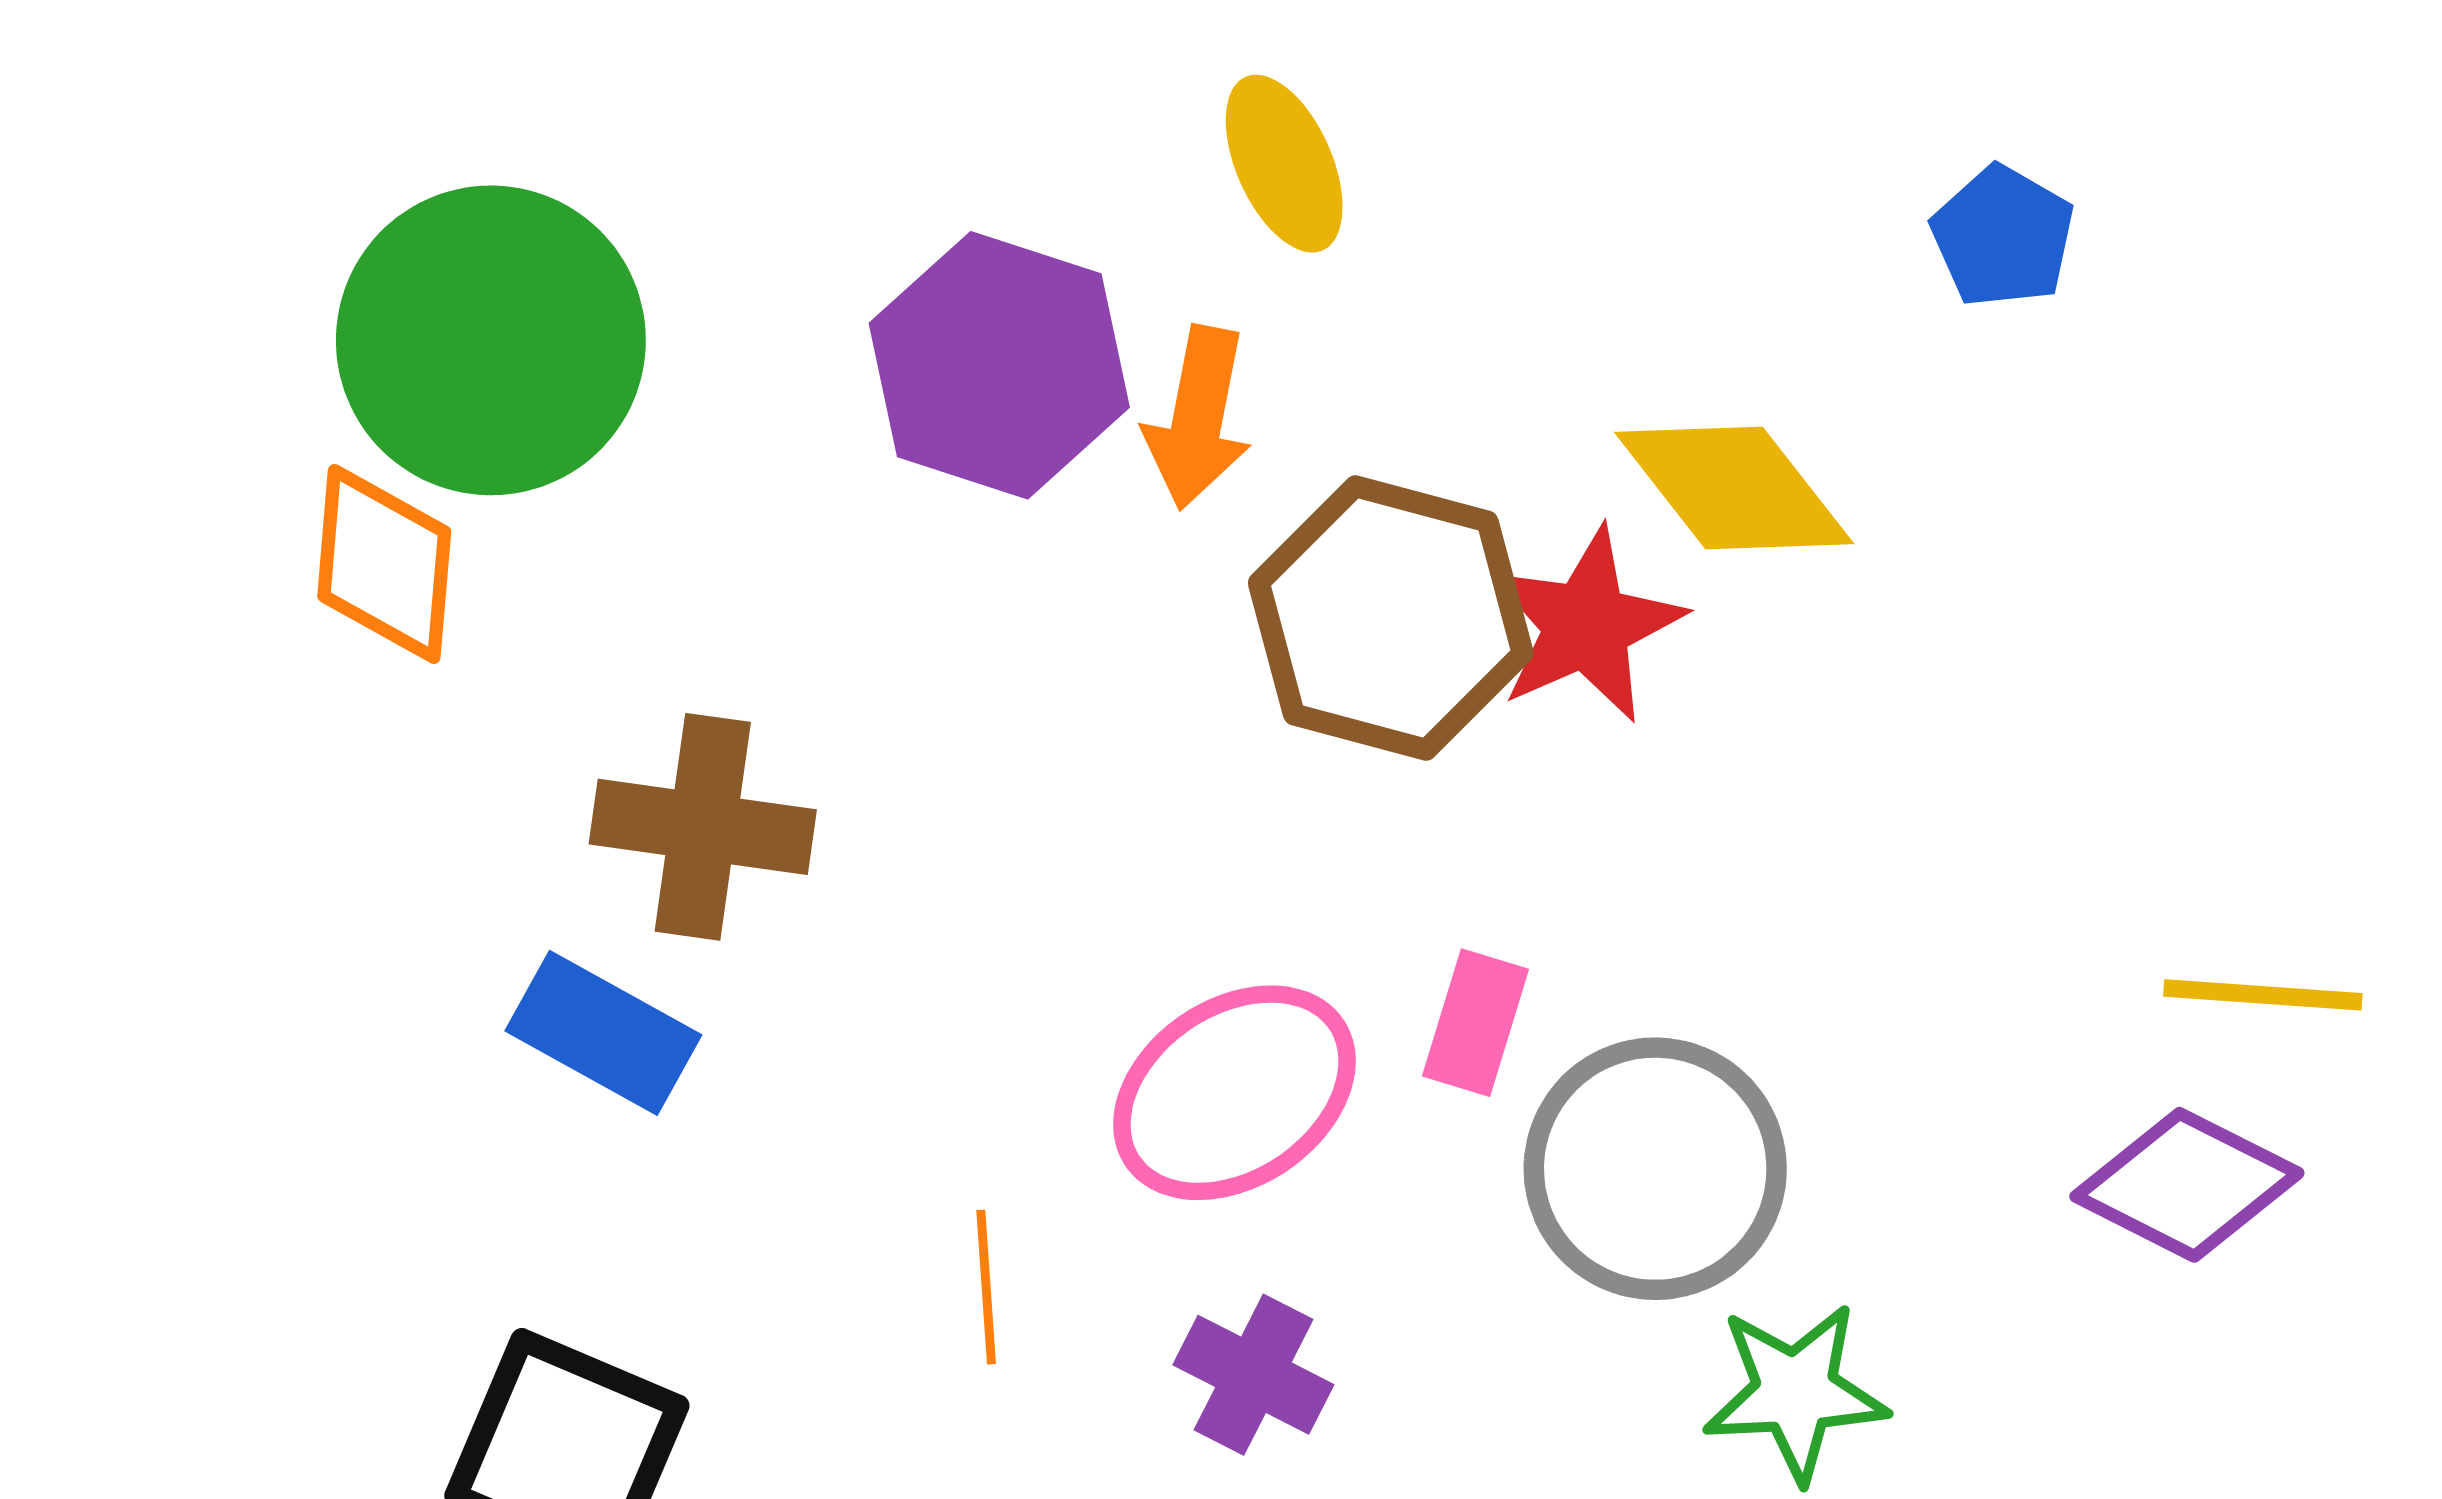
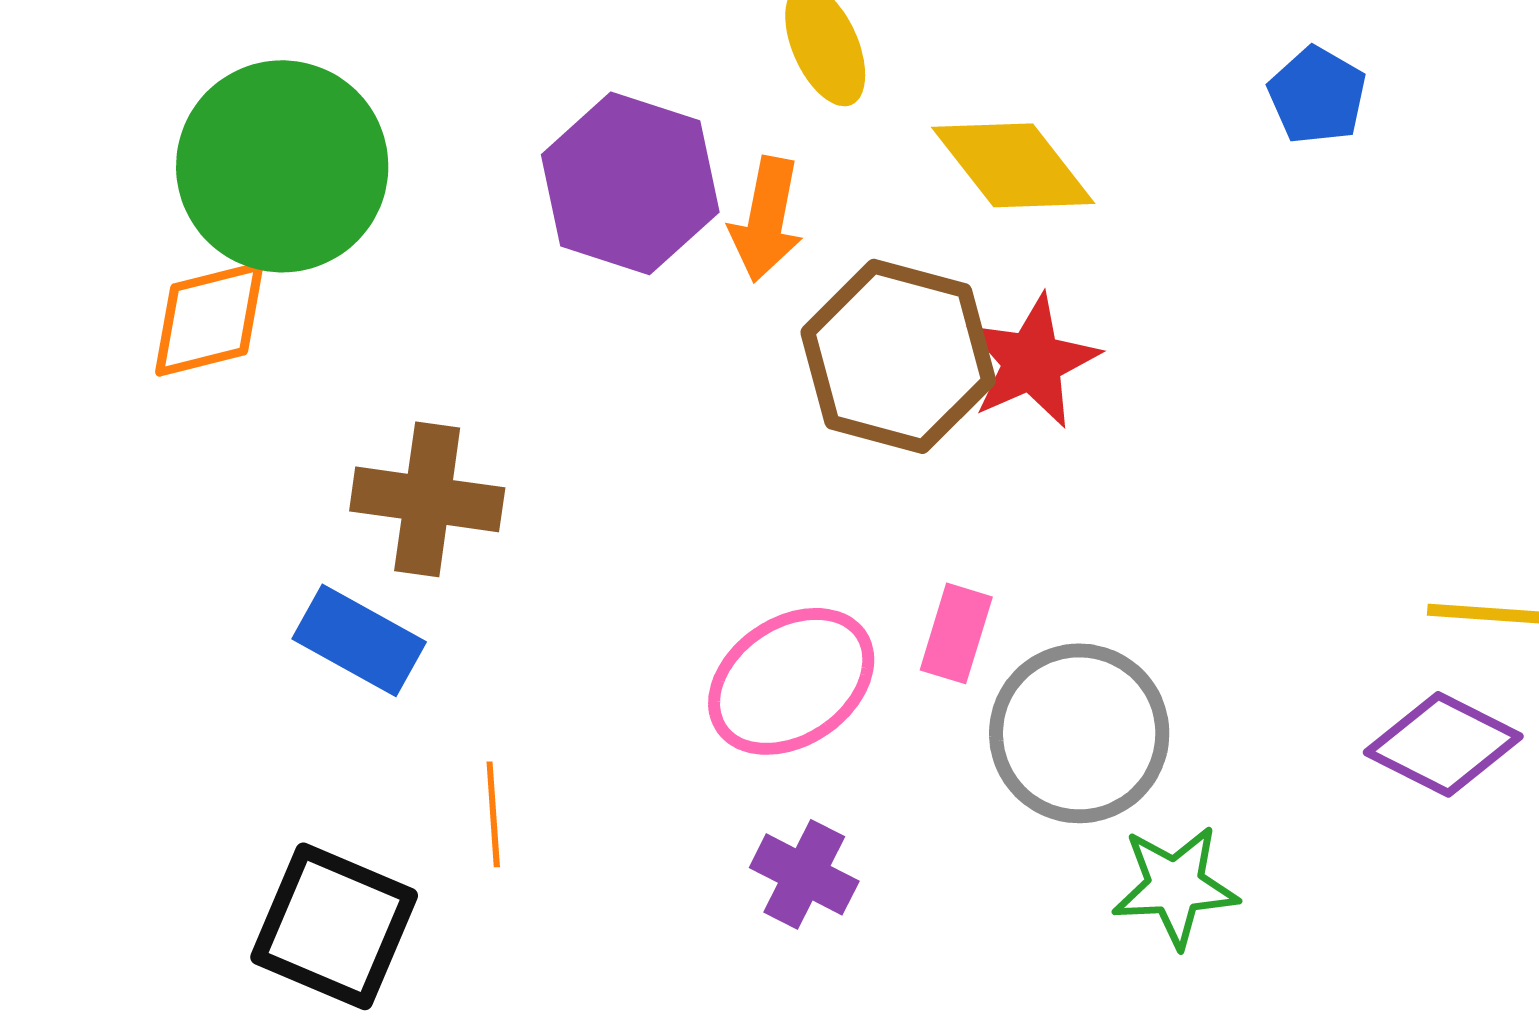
yellow diamond: (1734, 488) -> (1013, 165), moved
orange diamond: (384, 564) -> (209, 319), turned 71
orange line: (986, 1287) -> (493, 814), moved

